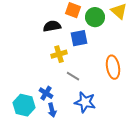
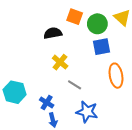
blue square: (79, 38) -> (102, 47), moved
yellow cross: (59, 54) -> (60, 62), turned -35
cyan hexagon: (24, 105) -> (15, 92), moved

